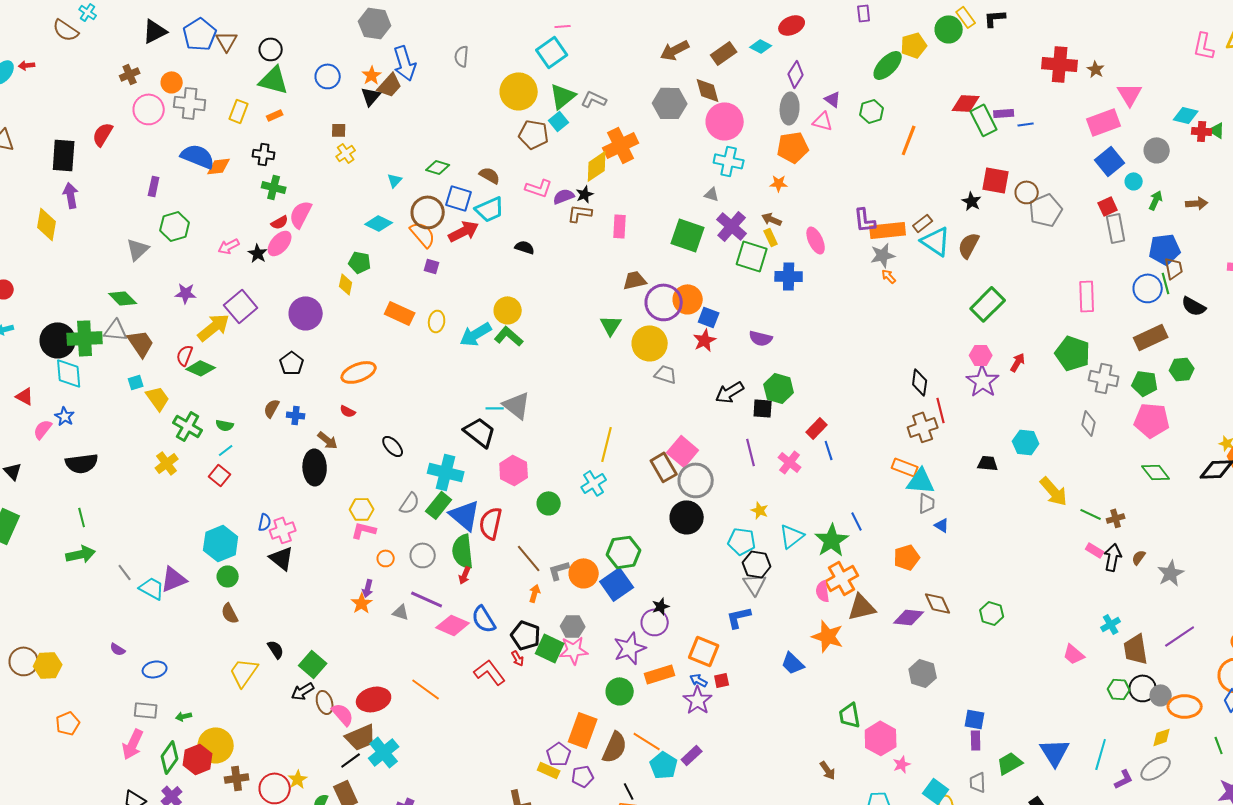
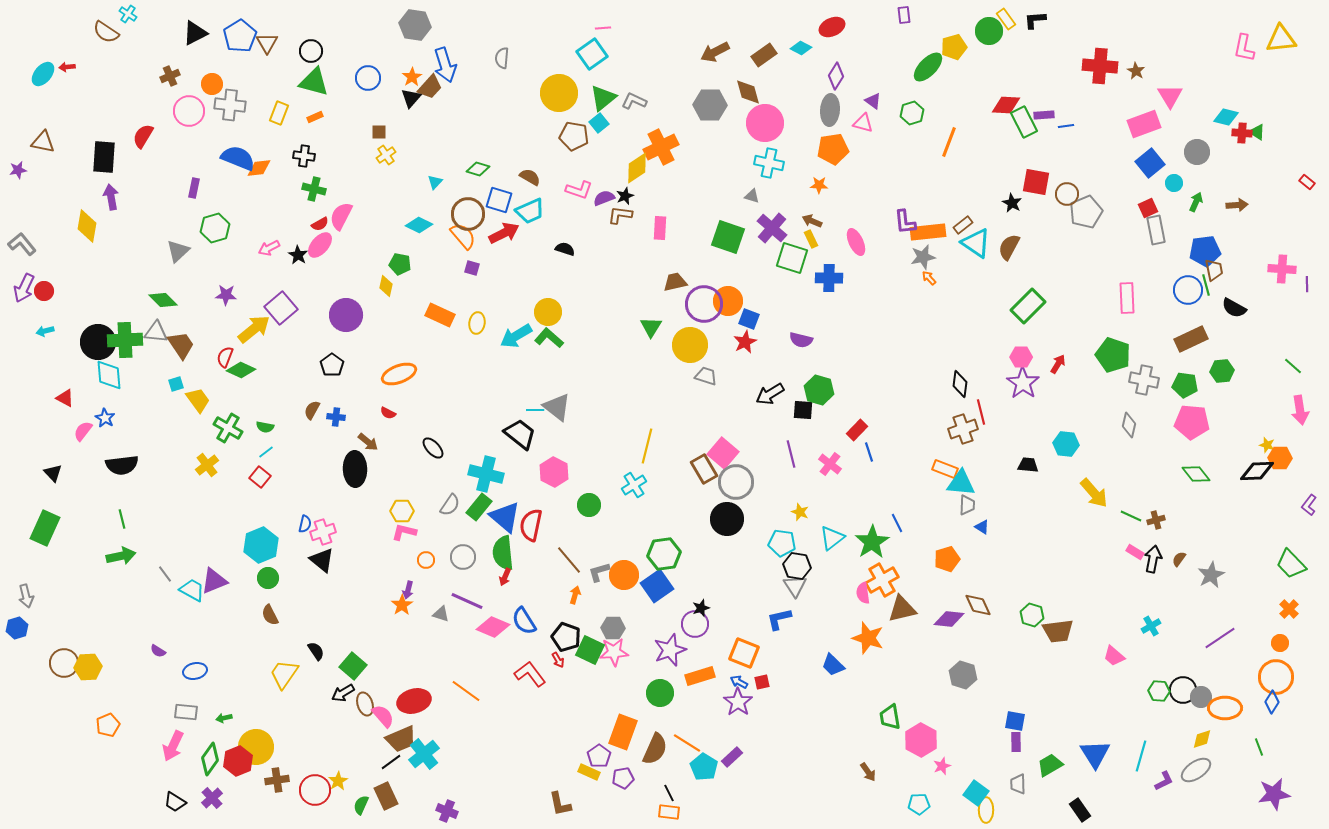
brown trapezoid: (1136, 649) -> (1058, 631), moved, turned -88

